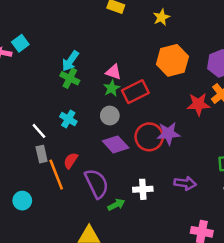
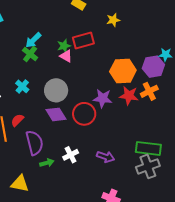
orange hexagon: (172, 60) -> (123, 71), moved
green star: (112, 88) -> (64, 46), moved
red rectangle: (135, 92) -> (83, 40), moved
gray circle: (110, 116) -> (56, 90), size x1.5
purple star: (168, 133) -> (103, 98), moved
white cross: (143, 189) -> (71, 155), turned -35

